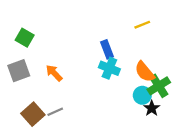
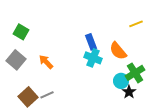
yellow line: (142, 25) -> (136, 24), moved
gray square: (19, 71) -> (16, 60), turned -30
orange semicircle: (145, 72) -> (118, 51), moved

